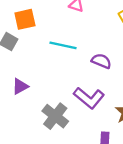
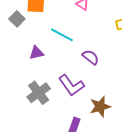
purple triangle: (20, 86) -> (36, 53), moved

